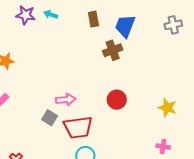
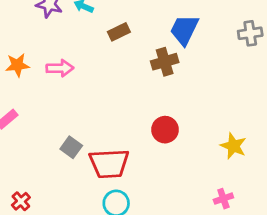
brown rectangle: (93, 19) -> (119, 32), moved, turned 70
pink arrow: (66, 100) -> (60, 68), moved
pink cross: (163, 146) -> (223, 199), turned -32

